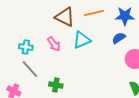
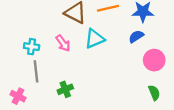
gray line: (30, 69) -> (36, 71), turned 36
green cross: (56, 85) -> (65, 89), turned -32

